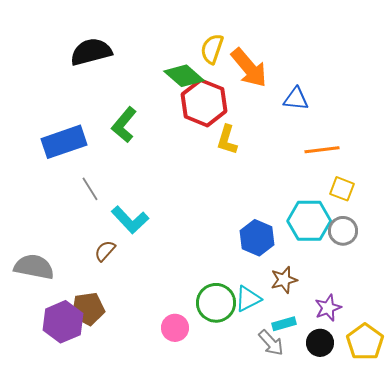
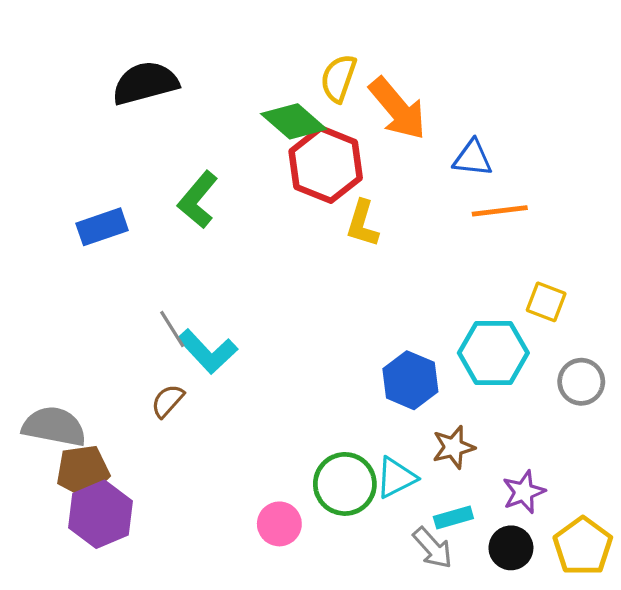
blue rectangle: (64, 142) -> (102, 227), size x0.7
orange line: (322, 150) -> (500, 211), moved
gray line: (90, 189) -> (172, 329), moved
gray circle: (343, 231) -> (581, 382), moved
brown pentagon: (88, 309) -> (83, 471), moved

